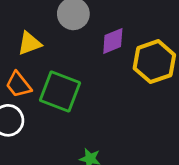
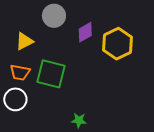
orange trapezoid: (18, 85) -> (20, 72), turned -35

